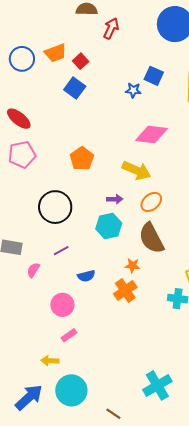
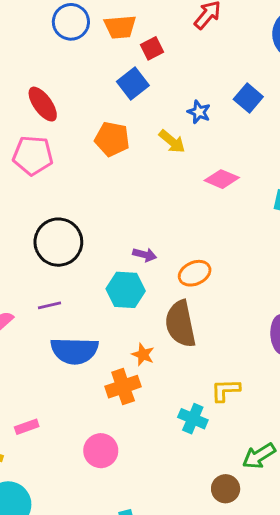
blue star: (133, 90) -> (199, 112), moved
pink diamond: (151, 134) -> (222, 179), size x0.7
orange pentagon: (82, 159) -> (112, 139), moved, turned 30
yellow arrow: (137, 170) -> (172, 141), moved, size x0.7
blue semicircle: (86, 276) -> (74, 351), size x1.8
pink circle: (62, 305) -> (101, 451), moved

